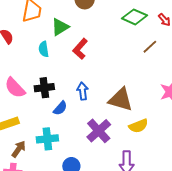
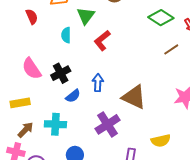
green triangle: (60, 27) -> (86, 16), turned -30
black cross: (44, 88) -> (61, 73), turned -30
yellow semicircle: (138, 126) -> (161, 141), moved

